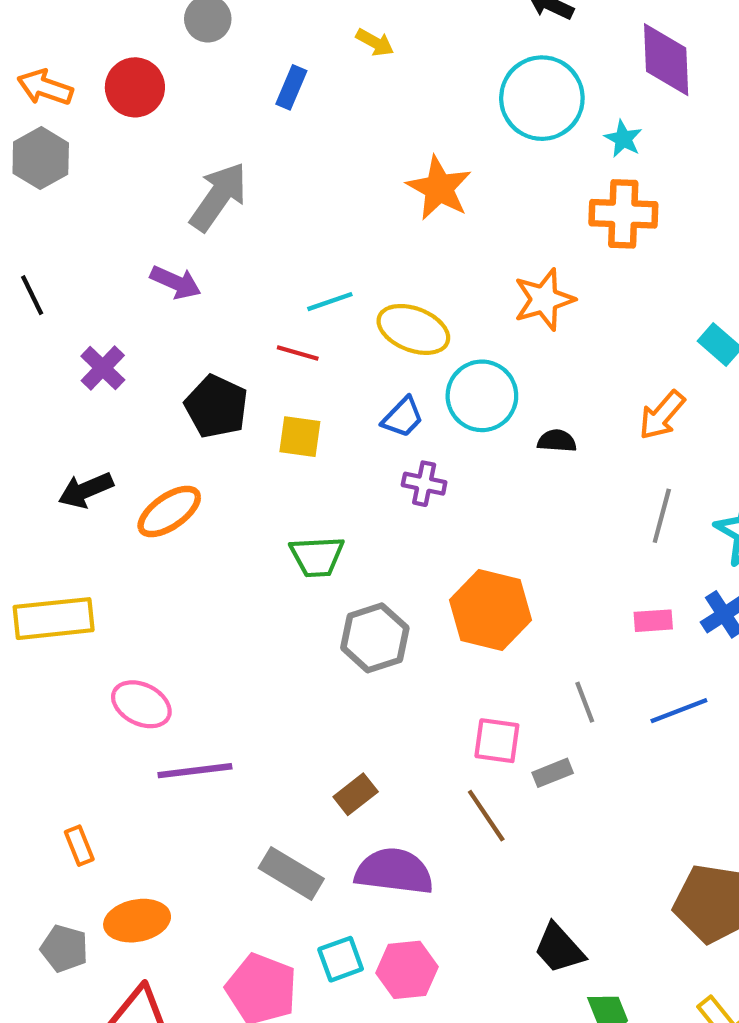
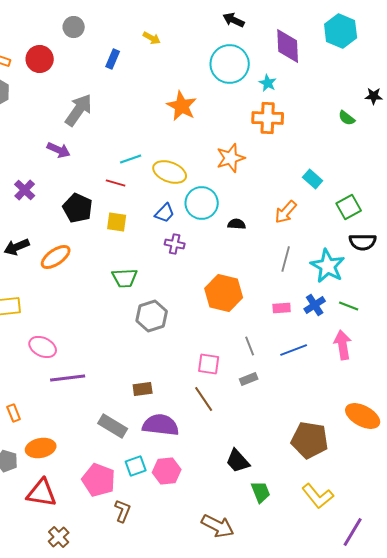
orange hexagon: (490, 610) -> (224, 293), moved
gray rectangle: (553, 773) -> (249, 379), moved
brown rectangle: (356, 794) -> (143, 389), turned 30

